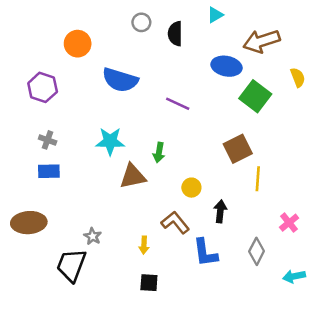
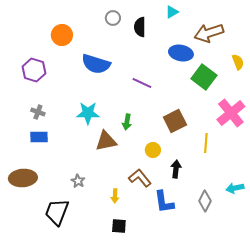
brown square: (238, 149) -> (175, 121), moved
pink cross: (289, 223) -> (231, 113), moved, size x1.8
gray star: (93, 236) -> (78, 181), moved
cyan arrow: (294, 276) -> (235, 188), moved

